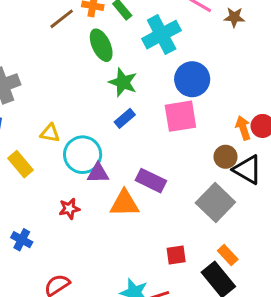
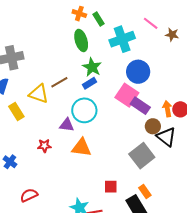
brown line: (62, 19) -> (59, 82), moved
pink square: (180, 116) -> (127, 95), turned 35
blue rectangle: (125, 118) -> (89, 83), moved
yellow triangle: (50, 133) -> (39, 94), size x1.5
cyan circle: (83, 155) -> (84, 110), moved
purple rectangle: (151, 181) -> (140, 106), moved

